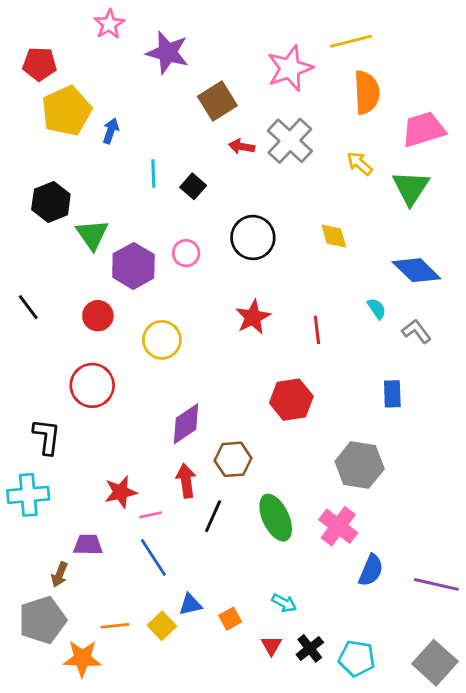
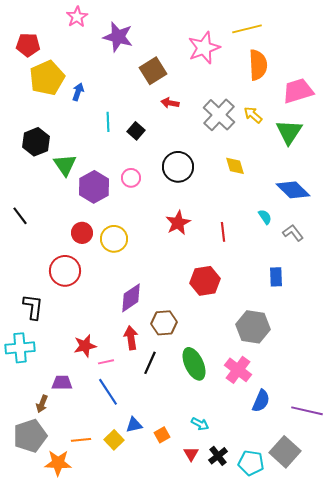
gray cross: (290, 141) -> (219, 115), moved
red circle: (98, 316) -> (82, 233), moved
gray square: (435, 663) -> (285, 452), moved

